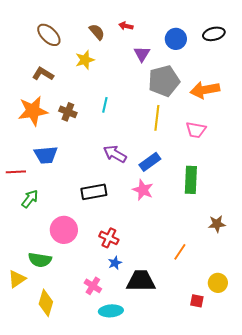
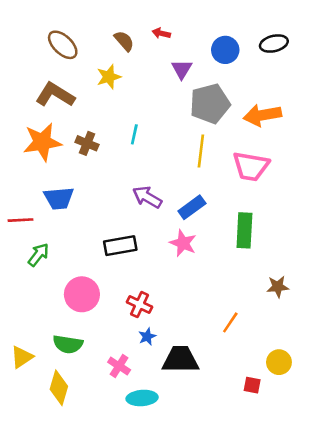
brown L-shape: (43, 74) -> (55, 95), size x1.4
pink trapezoid: (196, 130) -> (251, 166), size x1.4
green semicircle: (40, 260) -> (68, 344), moved

